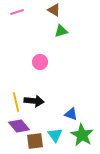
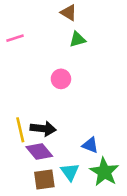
pink line: (17, 12) -> (15, 38), moved
pink circle: (40, 62) -> (61, 79), moved
purple diamond: (19, 126) -> (39, 152), moved

